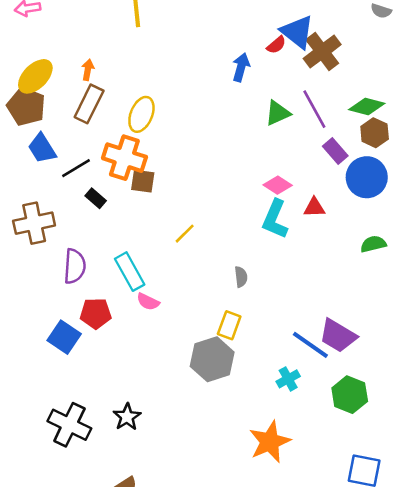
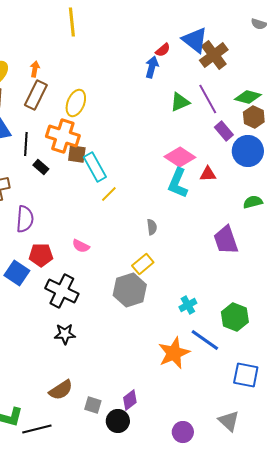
red semicircle: (276, 45) -> (163, 50), moved
black line: (76, 168) -> (26, 144), turned -55
pink diamond: (278, 185) -> (180, 157), size x1.4
cyan rectangle: (130, 272) -> (95, 167), moved
yellow rectangle: (229, 325) -> (143, 264), turned 30
purple trapezoid: (338, 336) -> (226, 240), moved, turned 40
blue line: (310, 345) -> (205, 340), moved
black star: (127, 417) -> (65, 334), turned 30
black cross: (69, 425) -> (62, 291), moved

